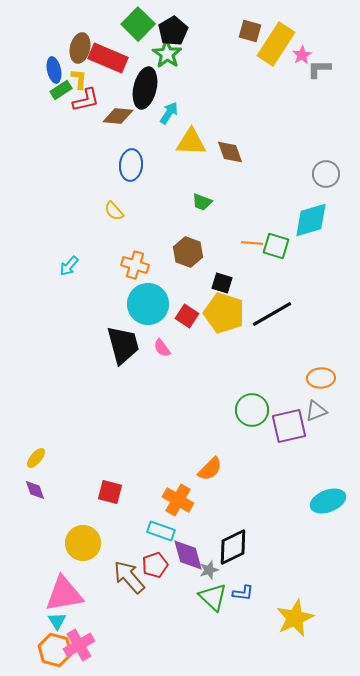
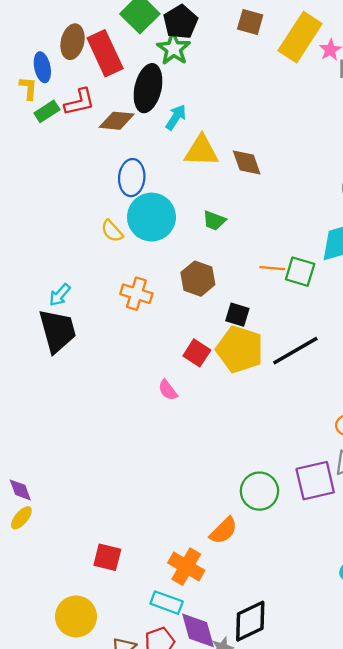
brown square: (250, 31) -> (250, 22), moved
red rectangle: (108, 58) -> (105, 53), turned 42
yellow L-shape: (79, 79) -> (28, 88), moved
green rectangle: (61, 90) -> (47, 111), moved
cyan circle: (148, 304) -> (151, 217), moved
black trapezoid: (123, 345) -> (57, 331), moved
green circle: (252, 410) -> (259, 491), moved
purple diamond: (35, 490) -> (20, 490), moved

